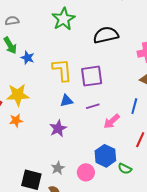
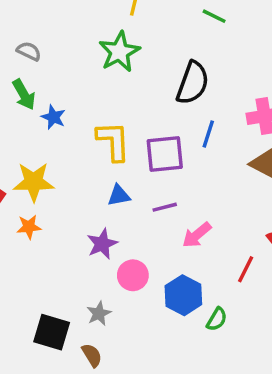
gray semicircle: (12, 21) -> (29, 51), turned 32
black semicircle: (106, 35) -> (193, 83), turned 120
blue line: (134, 106) -> (208, 134), moved
green semicircle: (125, 169) -> (217, 319), turned -88
pink circle: (86, 172) -> (133, 275), moved

